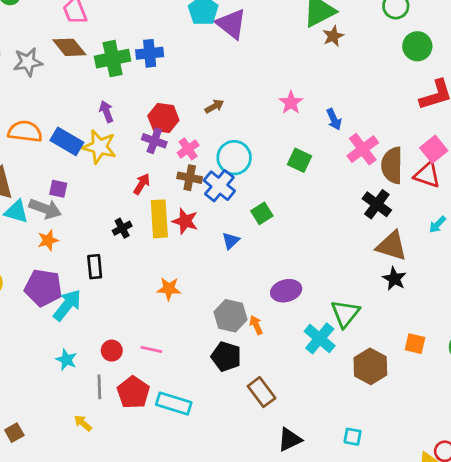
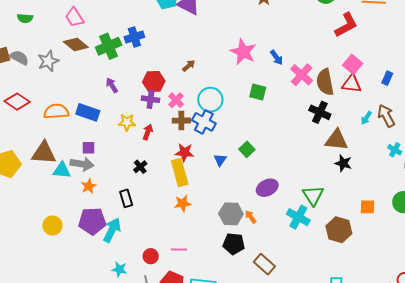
pink star: (291, 103) -> (243, 52), size x1.5
yellow star: (99, 147) -> (127, 122), moved, size x0.7
green square: (262, 213) -> (247, 149), moved
yellow rectangle: (159, 219) -> (180, 172), moved

